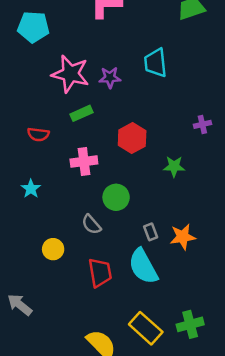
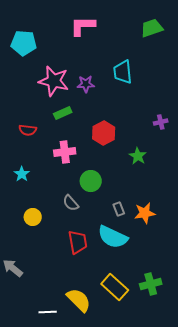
green star: (174, 166) -> (138, 156), turned 30
yellow circle: (53, 249) -> (33, 217), moved
cyan semicircle: (143, 266) -> (113, 237), turned -36

